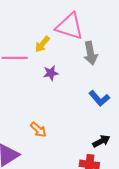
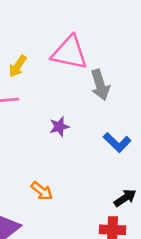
yellow arrow: (42, 44) -> (18, 66), moved
purple star: (51, 73) -> (59, 127), moved

